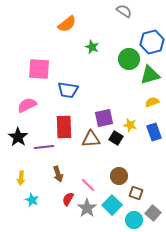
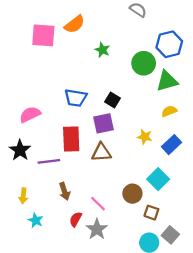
pink square: (39, 69) -> (43, 35), moved
purple square: (104, 118) -> (104, 123), moved
blue rectangle: (154, 132) -> (171, 145), turned 66
black square: (116, 138) -> (112, 100), moved
cyan square: (112, 205) -> (158, 179), moved

